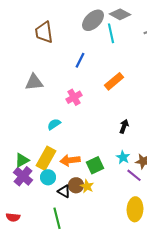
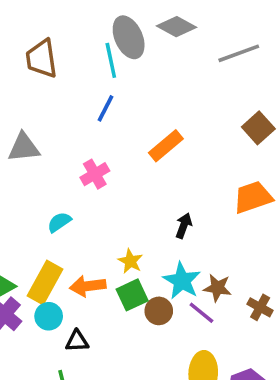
gray ellipse: (93, 20) -> (129, 37), turned -70
cyan line: (111, 33) -> (111, 60), moved
cyan star: (123, 157) -> (182, 281), size x1.5
brown circle: (76, 185) -> (159, 311), moved
yellow star: (87, 186) -> (130, 261), moved
black triangle: (64, 191) -> (77, 341), turned -32

